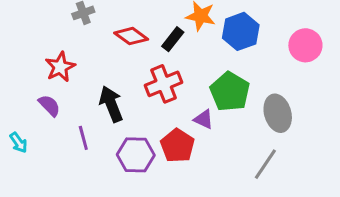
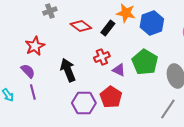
red cross: (164, 84) -> (102, 57), size x0.7
purple triangle: (204, 119) -> (119, 70), moved
purple line: (83, 138) -> (33, 92), moved

